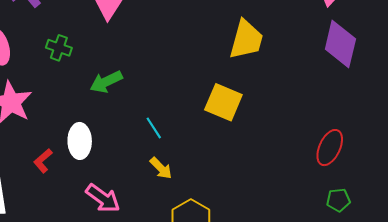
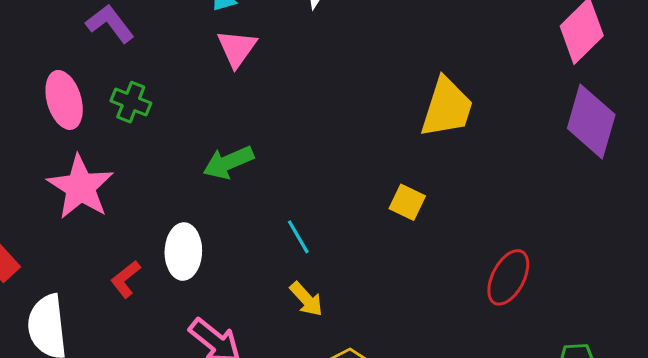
green cross: (59, 48) -> (131, 102), moved
yellow square: (223, 102) -> (407, 202), size x0.6
red ellipse: (330, 148) -> (508, 277), moved

